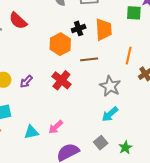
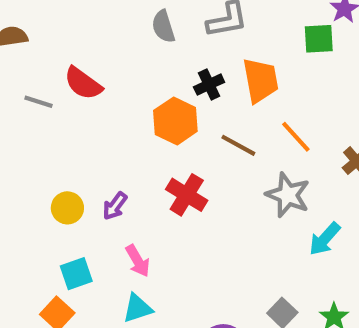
orange line: (129, 56) -> (296, 137), moved, turned -48
brown line: (89, 59) -> (238, 145), turned 42
cyan arrow: (110, 114) -> (325, 239), moved
pink arrow: (56, 127) -> (138, 261), moved, turned -70

